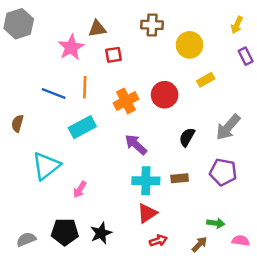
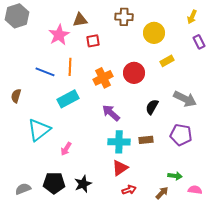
gray arrow: (228, 127) -> (185, 99), turned -105

